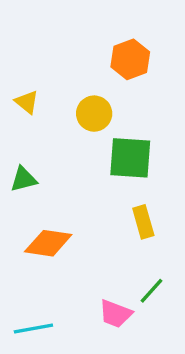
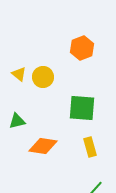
yellow circle: (94, 114) -> (43, 77), moved
orange diamond: (48, 243) -> (43, 146), moved

